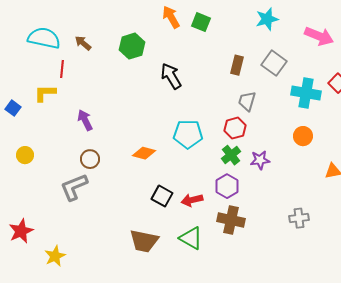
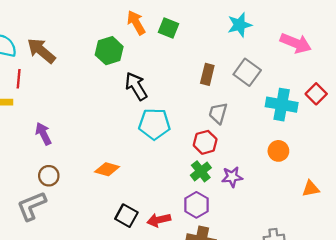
brown arrow: (83, 43) -> (41, 51), size x1.6
green hexagon: (132, 46) -> (109, 51), moved
cyan pentagon: (188, 134) -> (154, 124), moved

